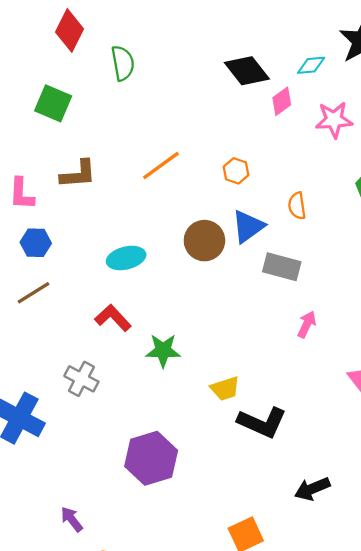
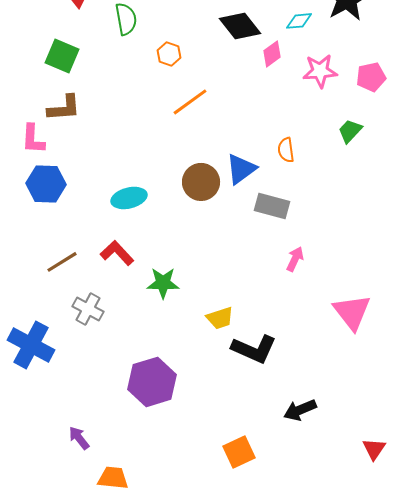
orange line: (161, 165) -> (190, 102), moved
orange hexagon: (236, 171) -> (169, 54), moved
brown L-shape: (78, 174) -> (64, 108), moved
blue hexagon: (36, 243) -> (46, 184), size x1.4
brown line: (34, 293) -> (62, 262), moved

